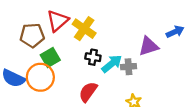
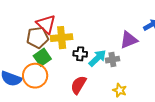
red triangle: (58, 21) -> (46, 24), turned -30
yellow cross: (84, 29) -> (62, 38), moved, turned -35
brown pentagon: (32, 35) -> (38, 38), moved

